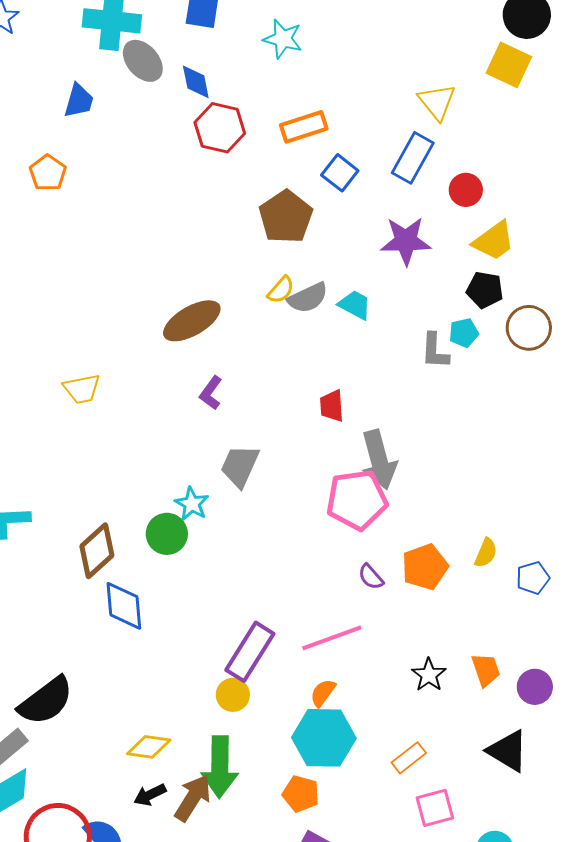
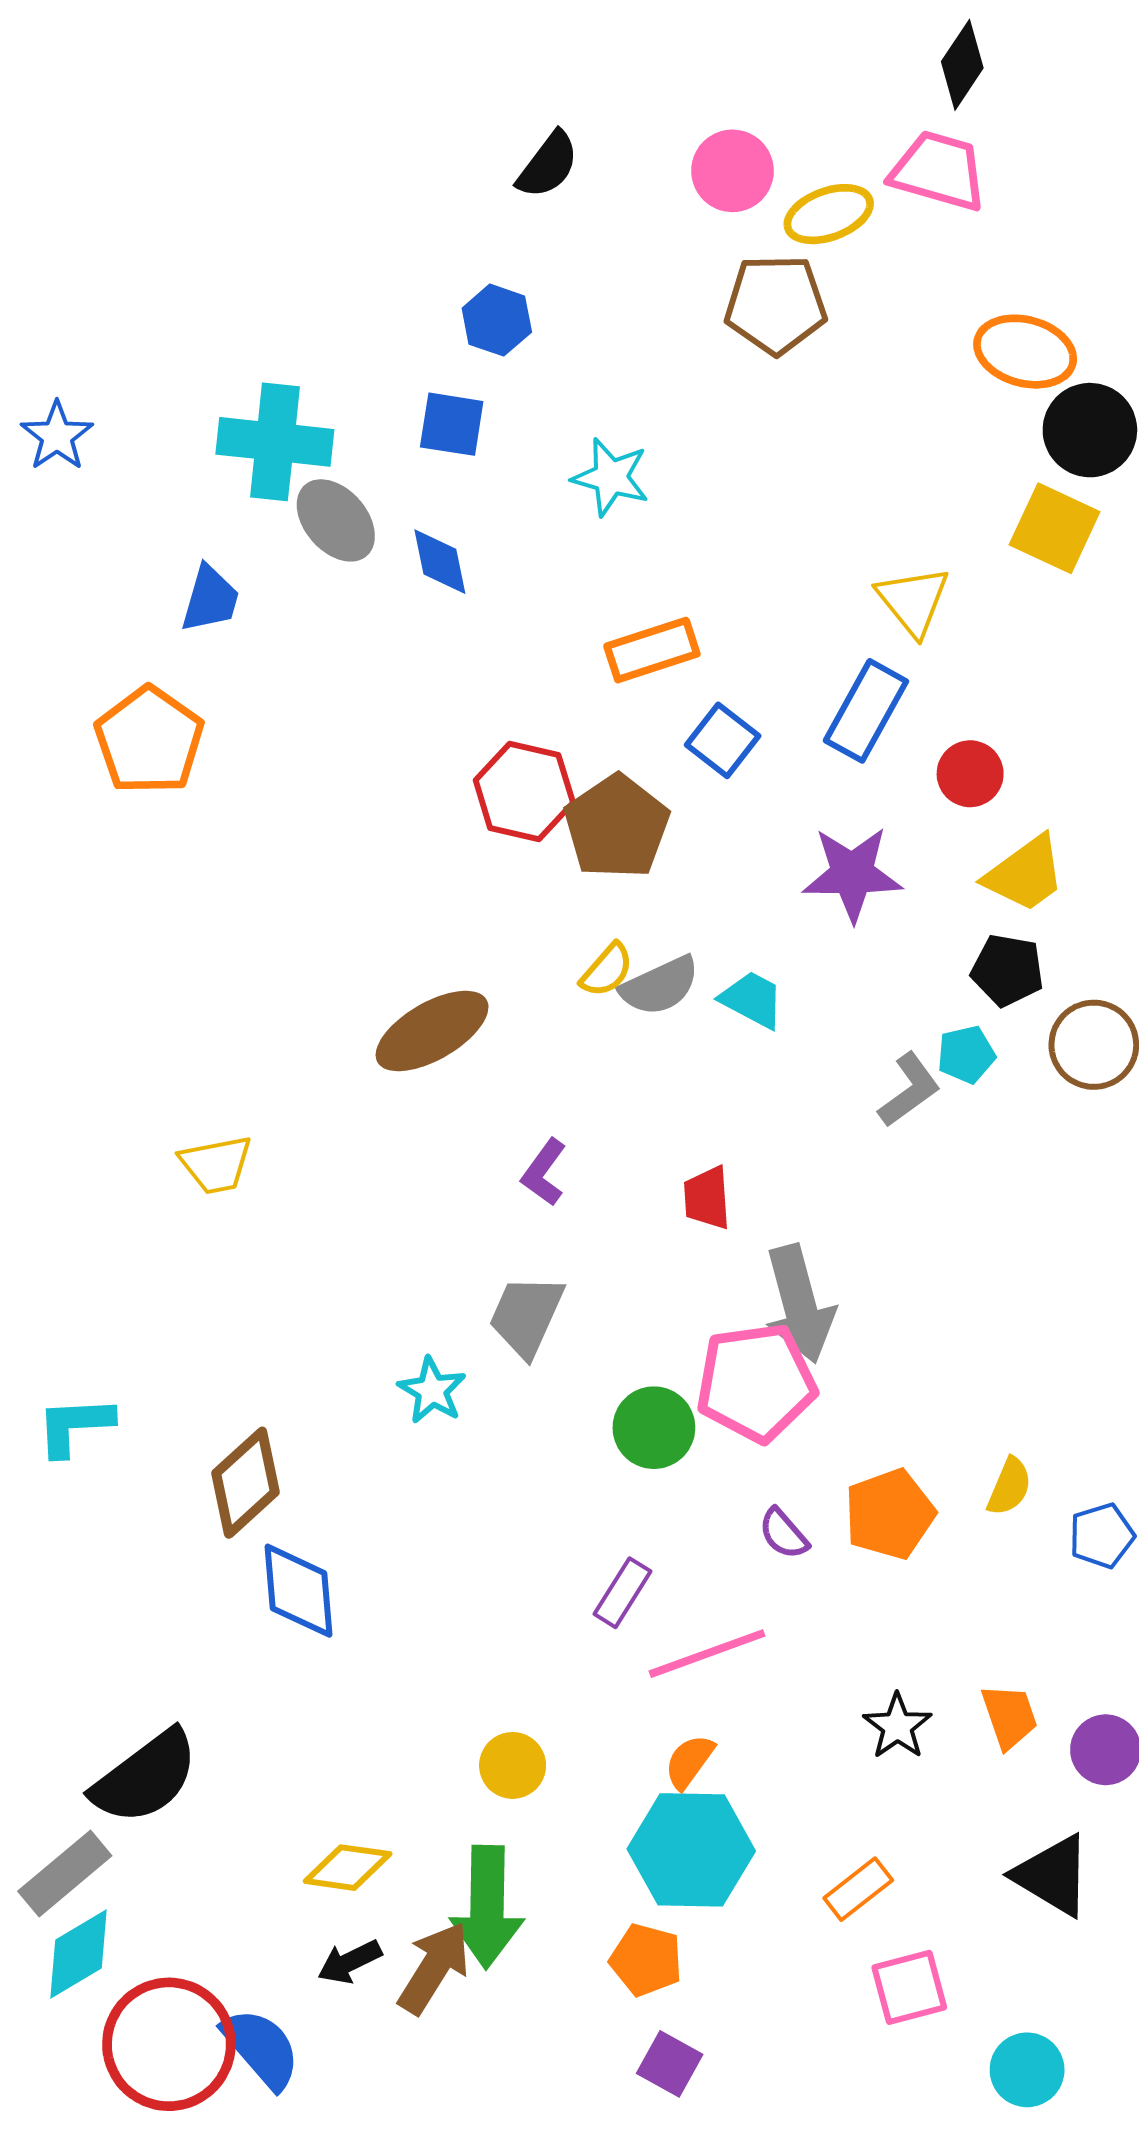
red hexagon: (220, 128) -> (524, 791), moved
orange pentagon: (48, 173) -> (149, 740), size x1.5
gray L-shape: (435, 351) -> (909, 1090), turned -129
purple L-shape: (211, 393) -> (544, 1172), moved
green circle: (167, 534) -> (654, 1428), moved
purple rectangle: (250, 652) -> (623, 1593), moved, size x0.6

